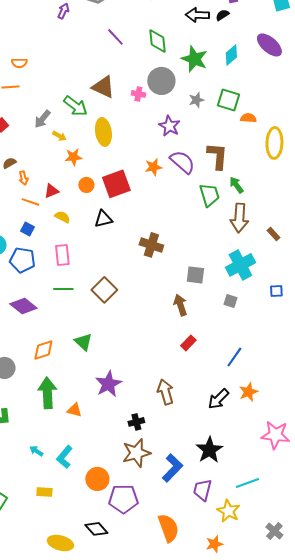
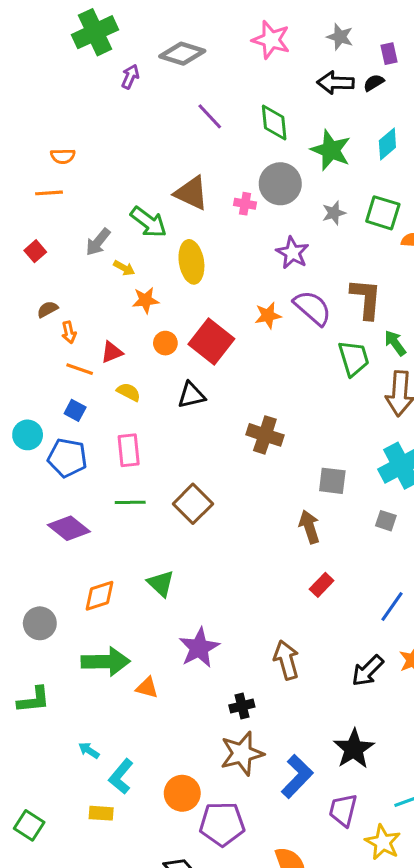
red square: (116, 184) -> (211, 342), turned -32
green arrow: (47, 393) -> (106, 662), turned 92
cyan L-shape: (64, 457) -> (121, 776), moved

